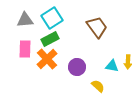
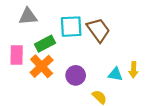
cyan square: (52, 18) -> (71, 27), moved, turned 30
gray triangle: (25, 20) -> (28, 16), moved

